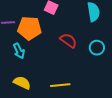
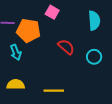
yellow semicircle: (22, 83) -> (16, 84), turned -30

